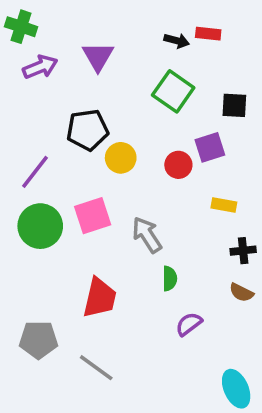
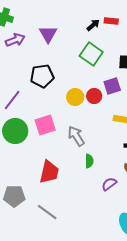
black arrow: (177, 41) -> (93, 25), turned -56
yellow circle: (121, 158) -> (75, 97), moved
purple semicircle: (189, 324) -> (109, 184), moved

